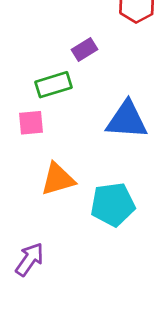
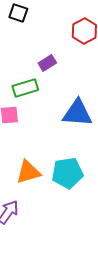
orange triangle: (58, 179) -> (28, 172), moved

